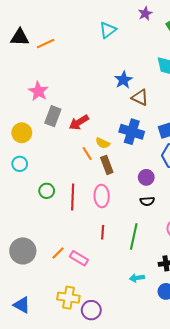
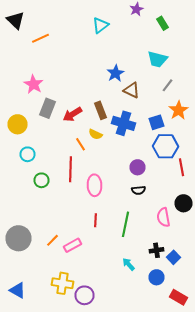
black triangle: (20, 37) -> (16, 20), moved, turned 42
cyan circle: (20, 164) -> (28, 154), moved
brown rectangle: (107, 165) -> (100, 110), moved
red line: (73, 197) -> (70, 169), moved
pink rectangle: (79, 258) -> (72, 245), turned -60
cyan arrow: (137, 278) -> (128, 264), turned 56

